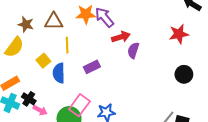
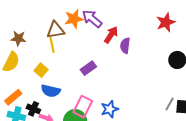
brown triangle: (54, 21) -> (55, 30), moved
red arrow: (121, 37) -> (111, 35), turned -30
yellow line: (67, 45) -> (52, 45), moved
blue semicircle: (59, 73) -> (51, 91), moved, turned -66

